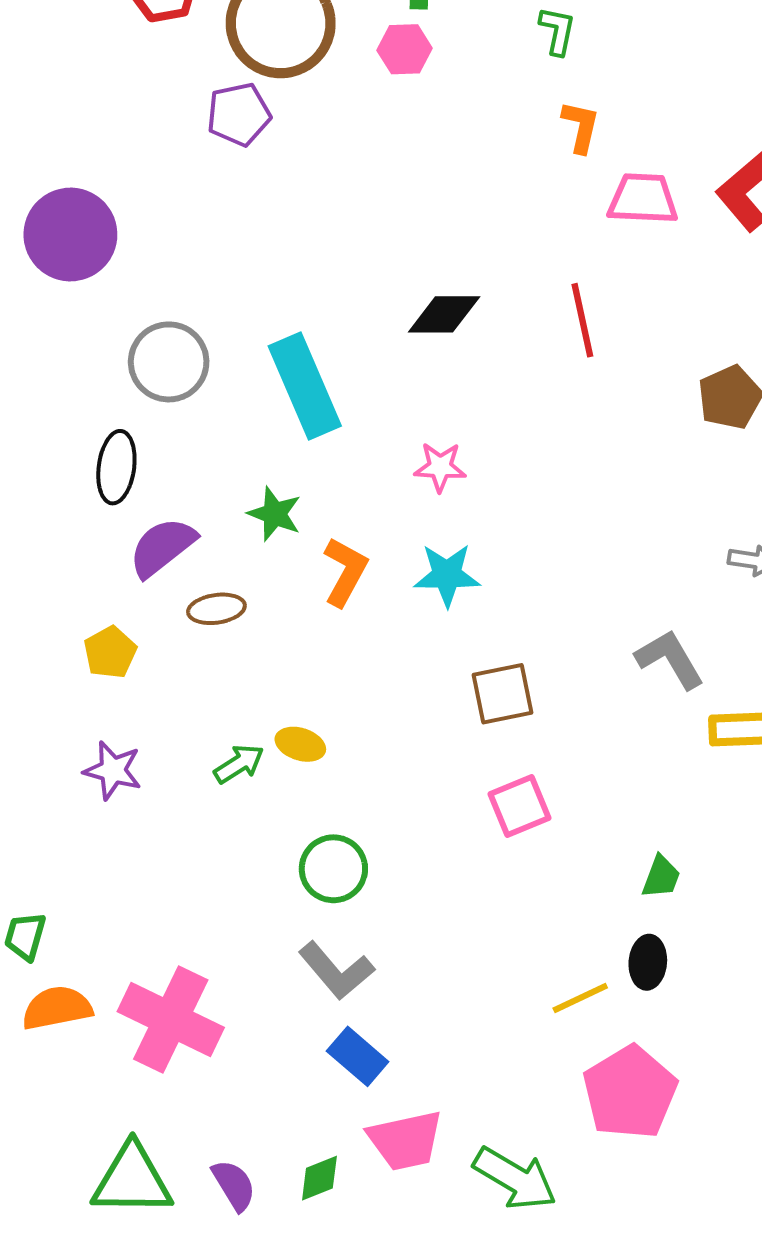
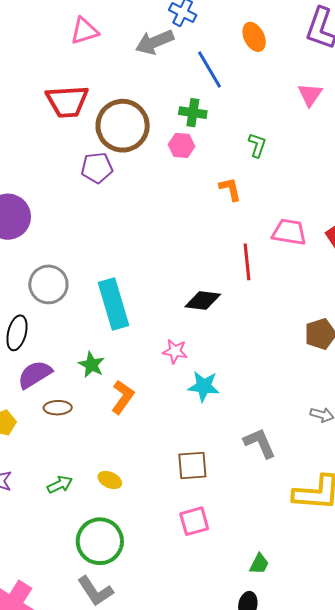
orange L-shape: (581, 127) -> (230, 189), moved, turned -32
black diamond: (444, 314) -> (203, 300), moved
red line: (582, 320) -> (247, 262), moved
cyan star: (447, 575) -> (204, 386), moved
gray L-shape: (670, 659) -> (260, 443), moved
yellow ellipse: (300, 744) -> (110, 480), moved
green circle: (333, 869) -> (100, 541), size x1.4

